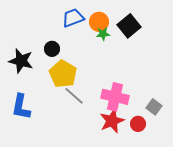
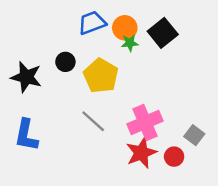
yellow pentagon: (63, 74) -> (101, 76), moved
pink cross: (115, 97) -> (145, 123), turned -36

